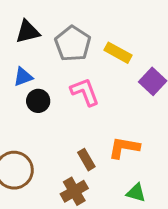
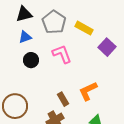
blue triangle: (23, 77) -> (25, 37), moved
orange L-shape: (124, 148) -> (88, 91), turned -35

